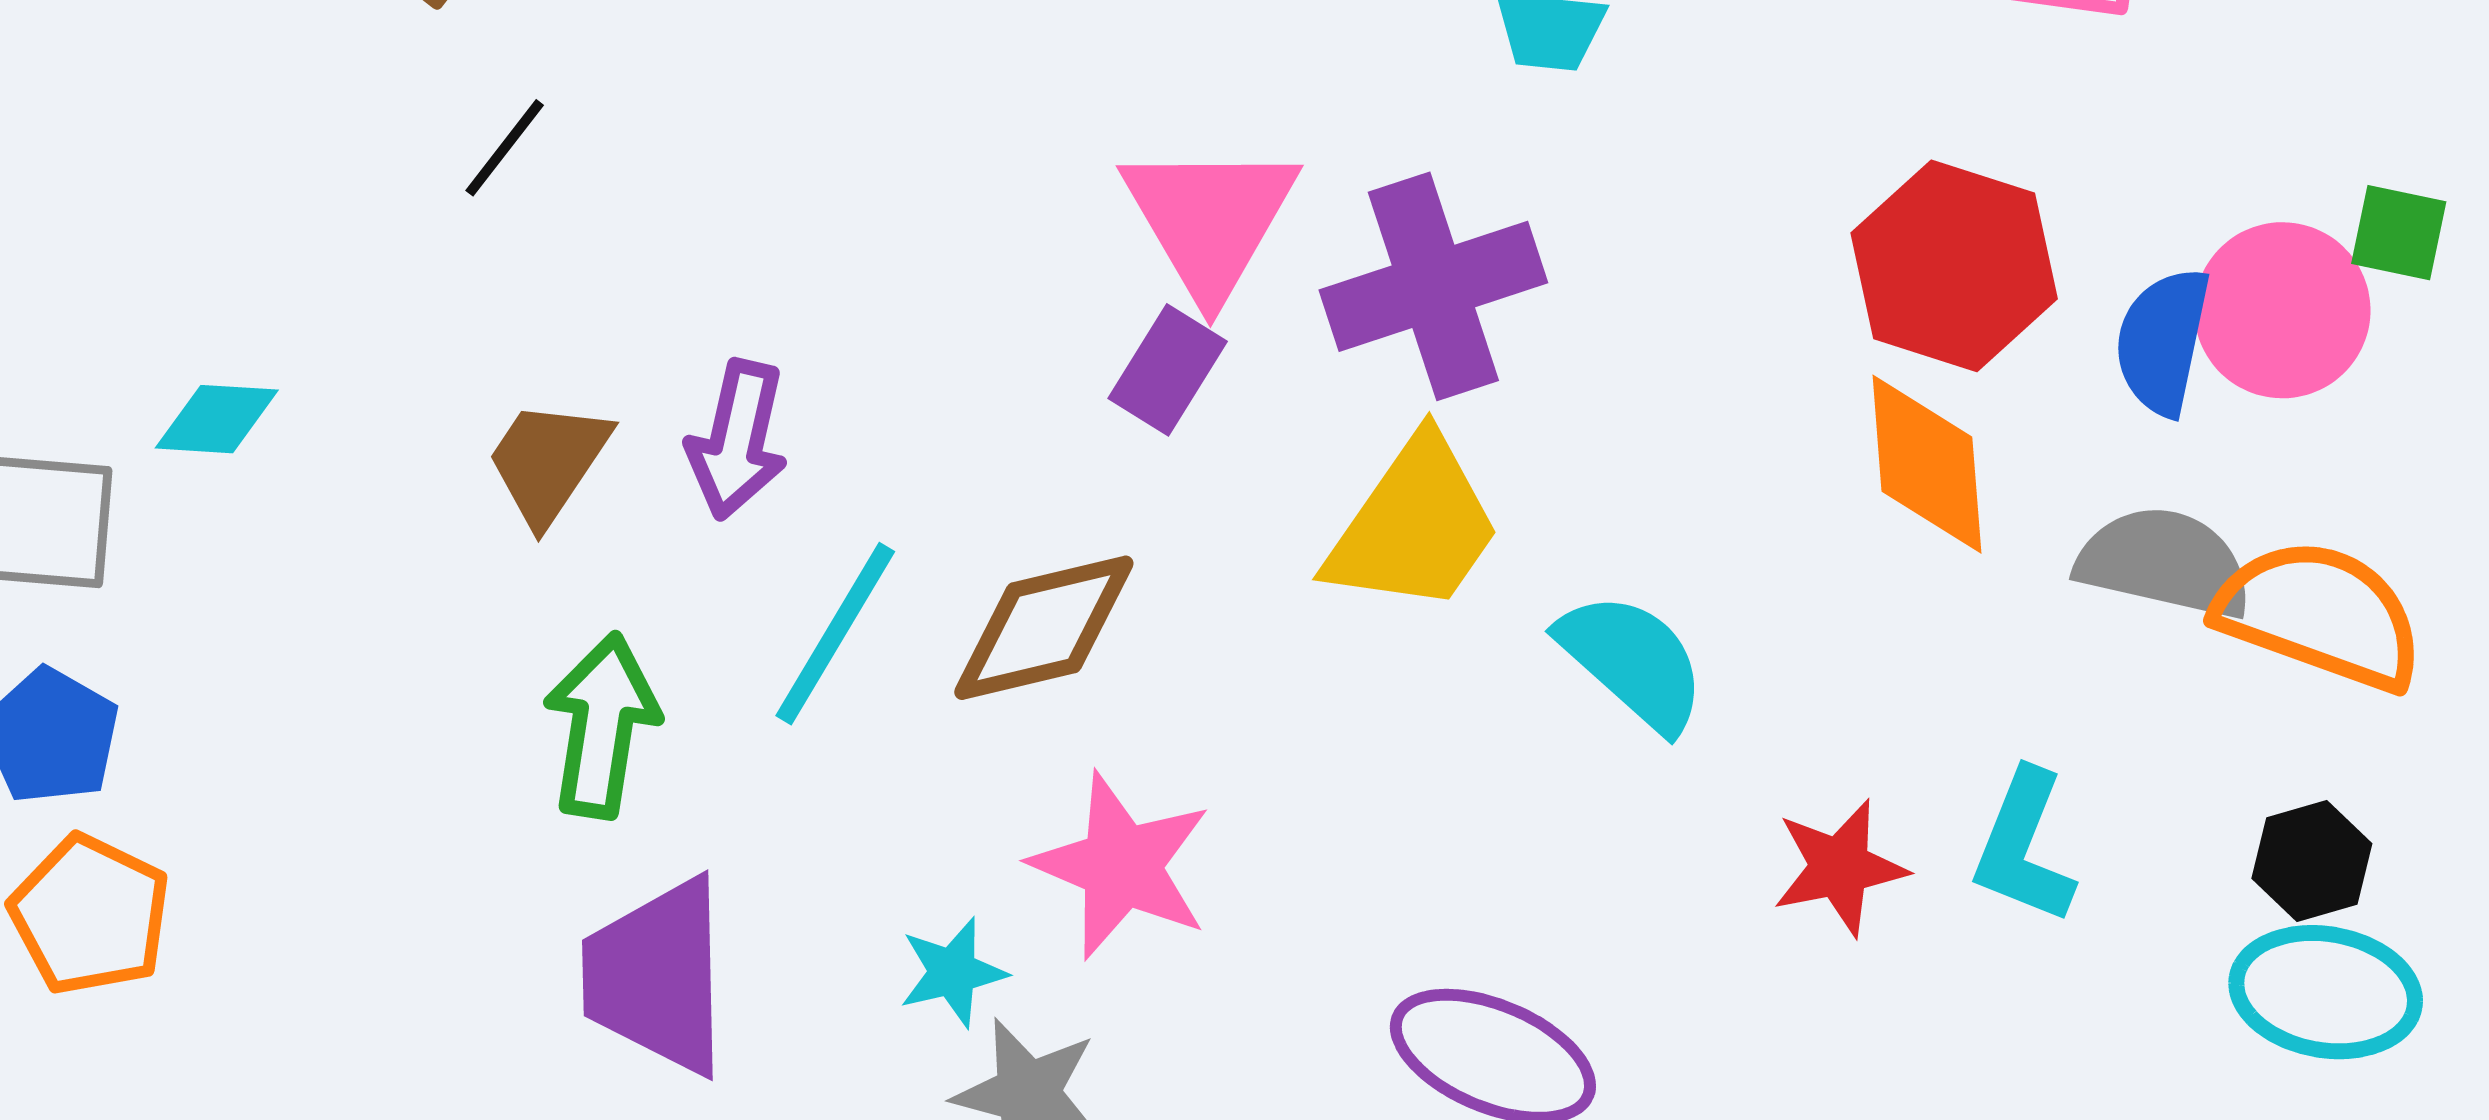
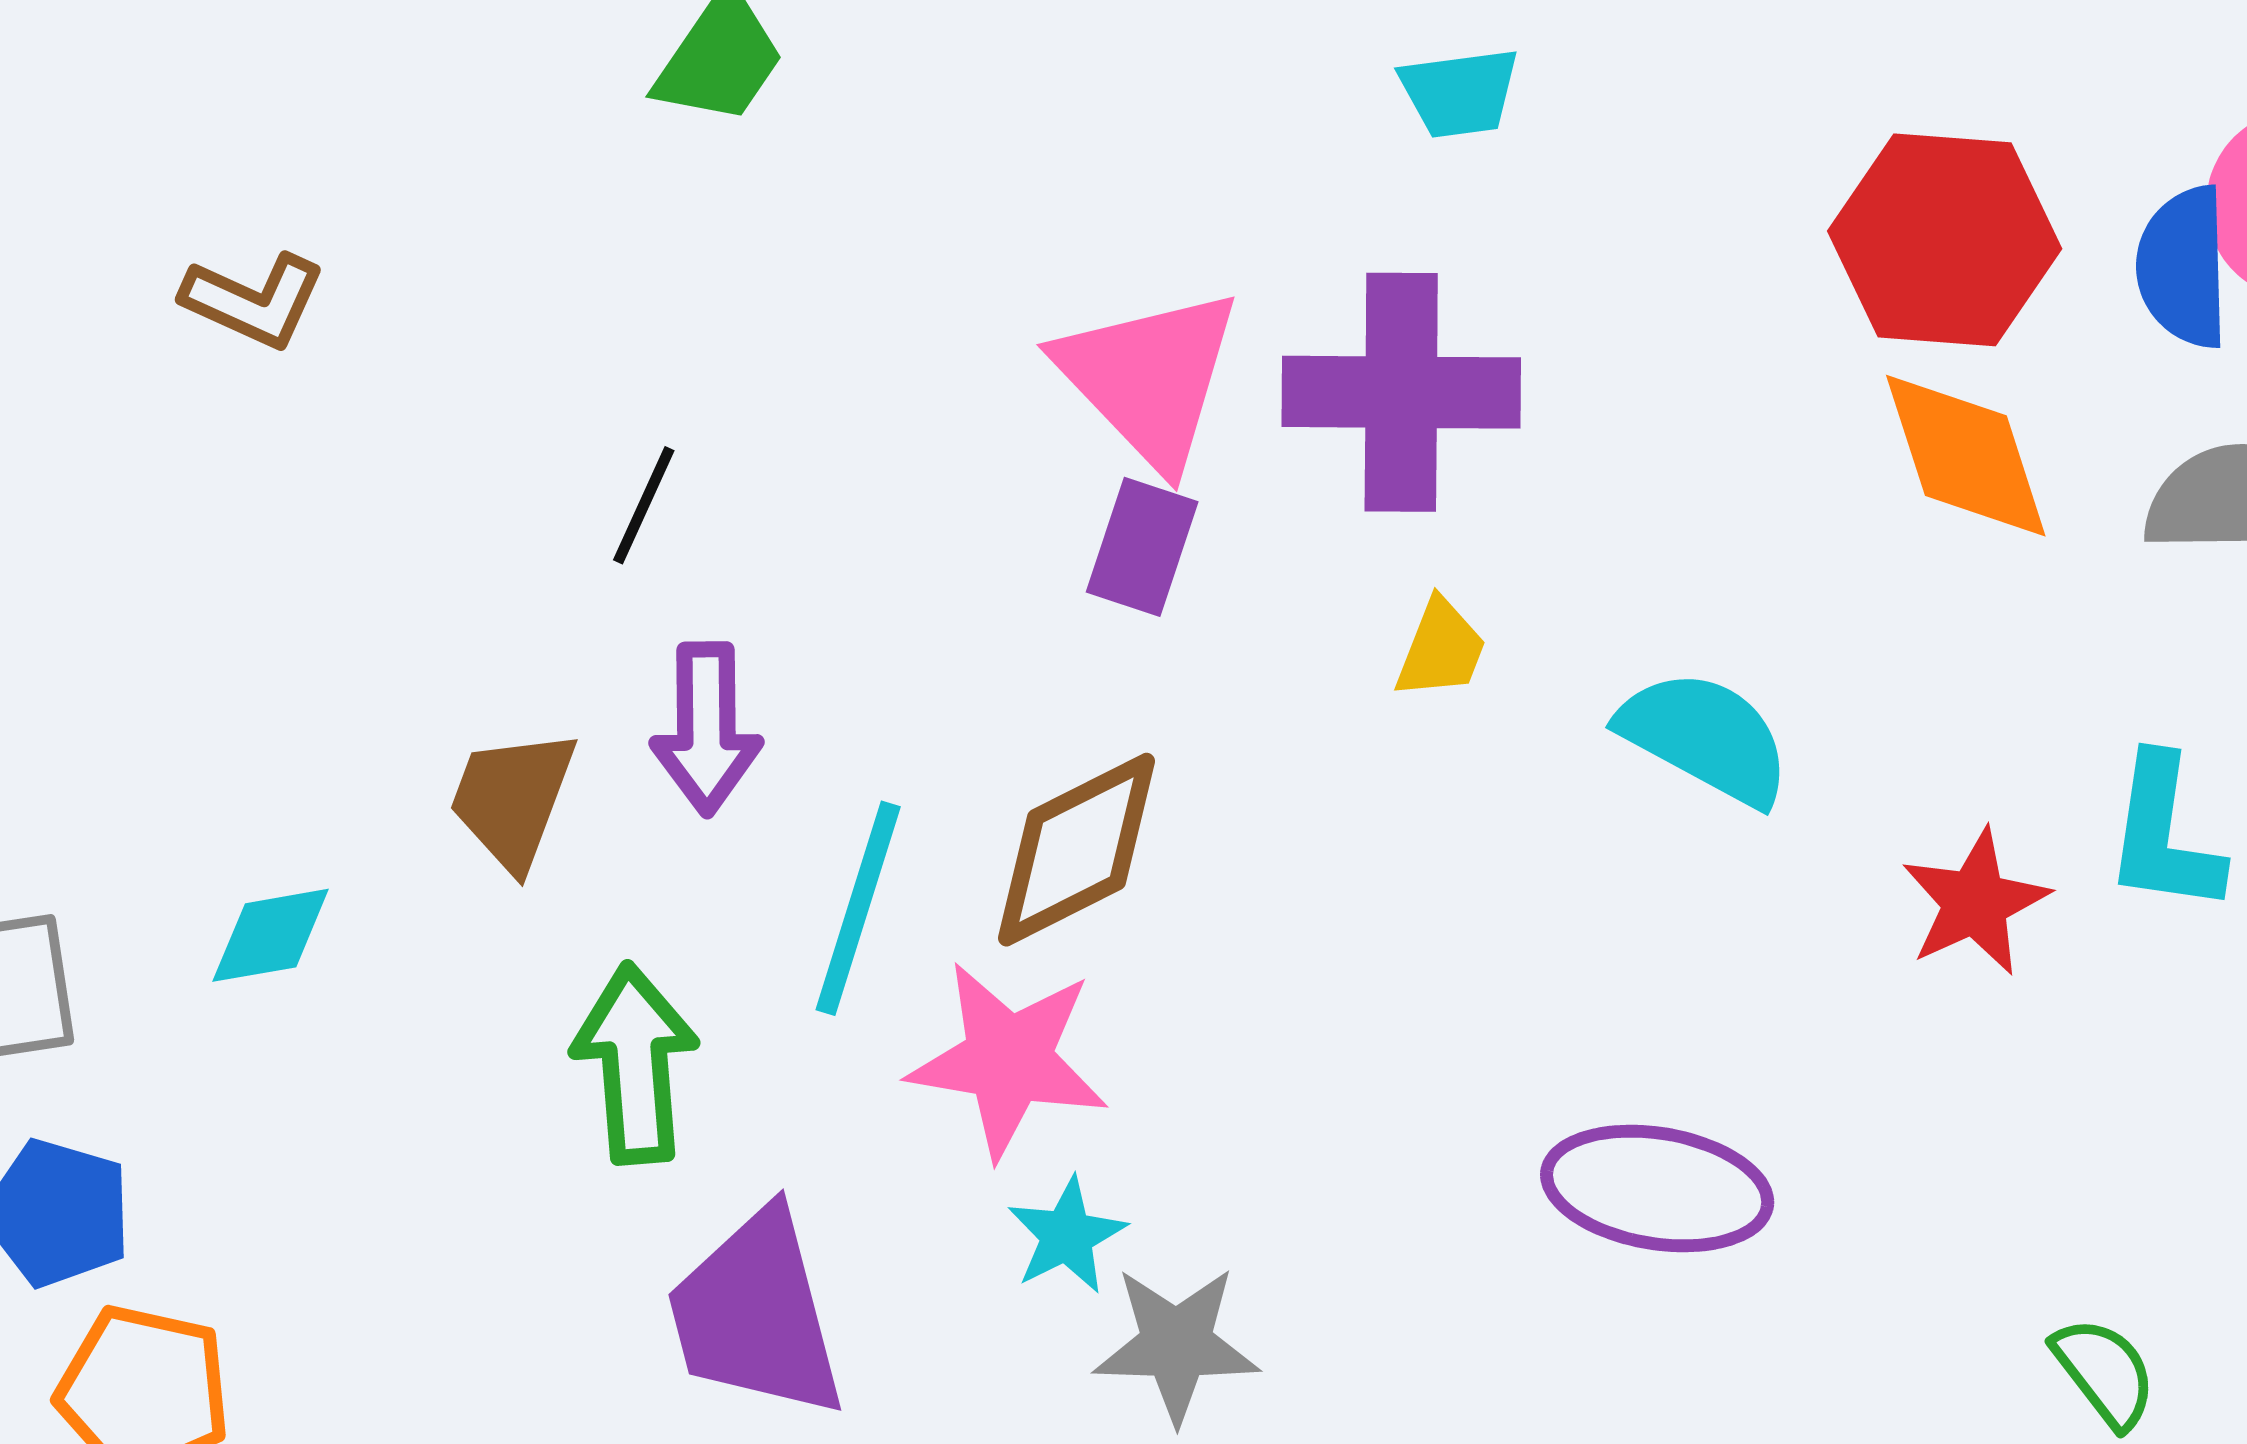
black line: (505, 148) -> (644, 505), moved
purple cross: (1433, 286) -> (1401, 392), turned 32
cyan diamond: (217, 419) -> (271, 935), moved
yellow trapezoid: (1414, 526) -> (1441, 649), size x0.5
pink star: (1121, 866) -> (1008, 1060), moved

